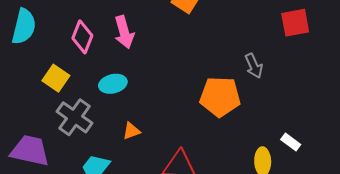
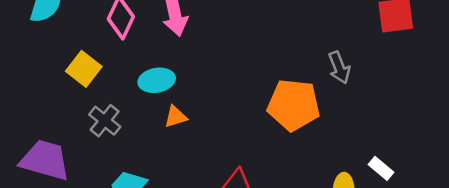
gray cross: (74, 117) -> (105, 121), size x0.7
orange triangle: (131, 131) -> (175, 117), moved

